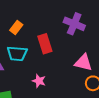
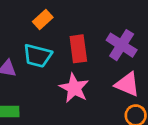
purple cross: (74, 24) -> (122, 45), moved
pink star: (39, 81) -> (74, 88), moved, size x1.5

